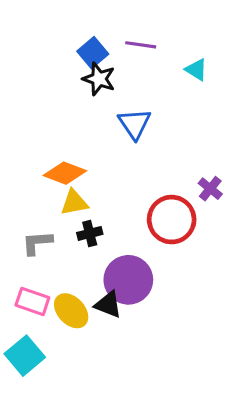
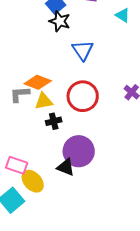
red circle: (172, 220) -> (83, 96), moved
gray L-shape: (37, 243) -> (20, 94), moved
yellow ellipse: (71, 311) -> (33, 181), moved

